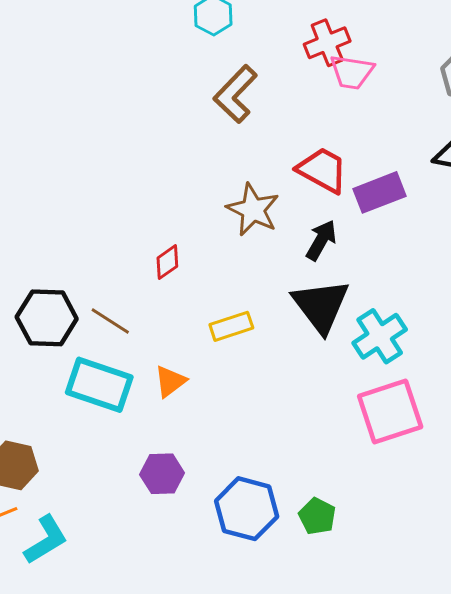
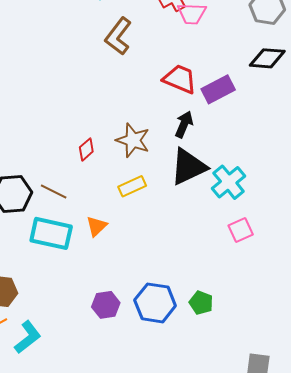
brown star: (253, 210) -> (133, 140), moved
black triangle: (321, 306) -> (188, 167), turned 48
pink square: (390, 412) -> (241, 230), size x0.6
purple hexagon: (162, 474) -> (106, 305), moved

